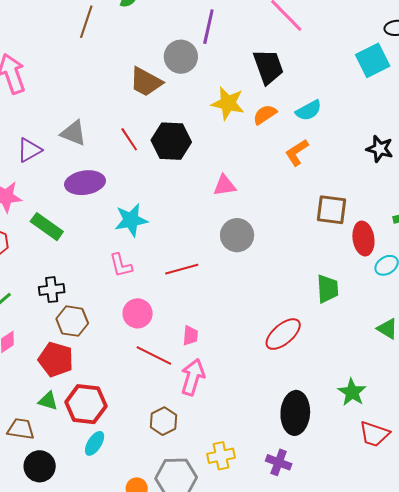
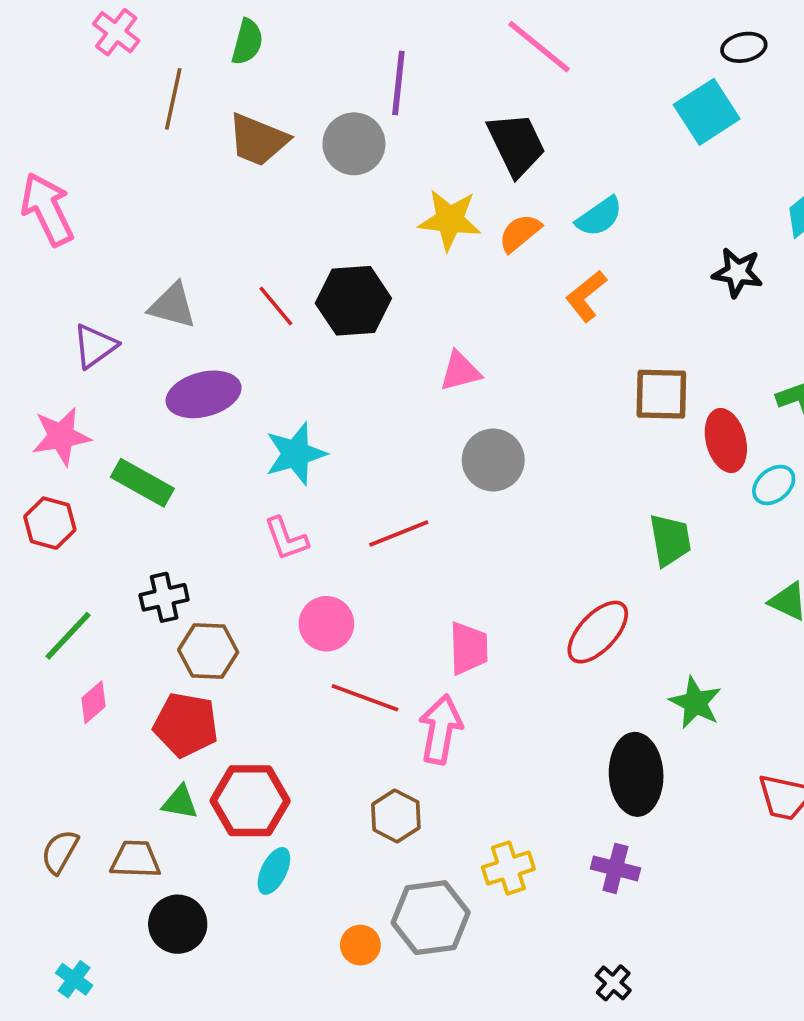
brown trapezoid: (146, 82) -> (258, 140), moved
pink trapezoid: (190, 336) -> (469, 648), moved, size x1.4
green star: (352, 392) -> (695, 703), moved

